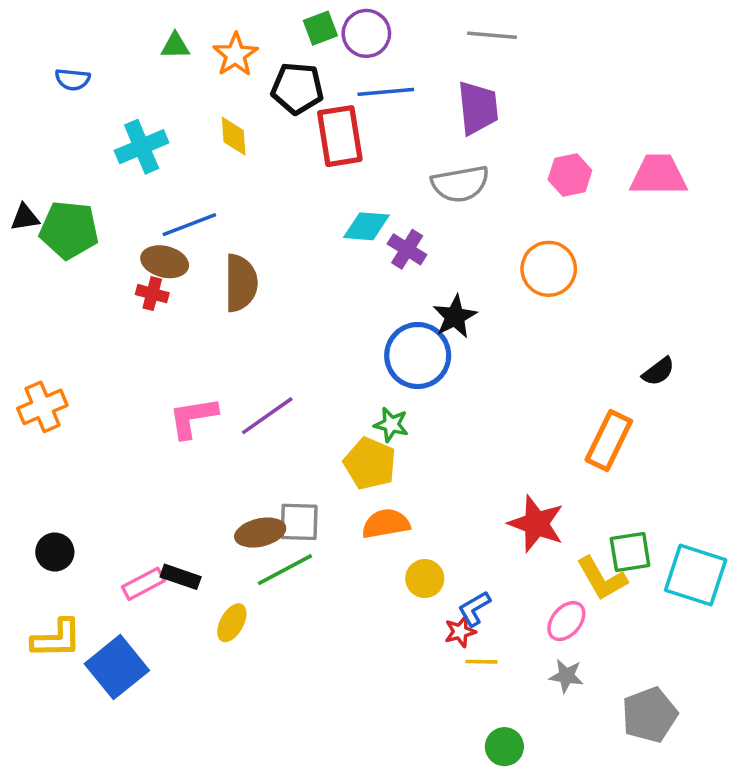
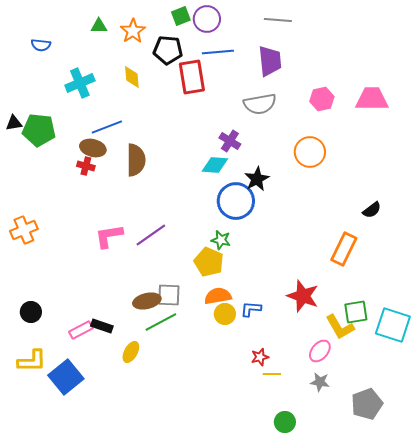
cyan diamond: (366, 226) -> (215, 165), moved
yellow circle: (425, 579) -> (225, 314), moved
blue L-shape: (474, 609) -> (251, 309), moved, turned 35

